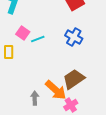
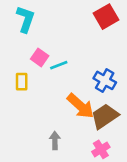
blue cross: (74, 37) -> (105, 80), moved
orange arrow: (56, 90) -> (80, 106), moved

